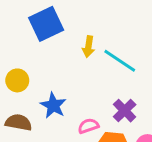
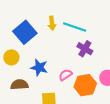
blue square: (46, 24) -> (25, 32), moved
purple cross: (125, 111) -> (85, 49), moved

